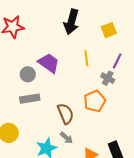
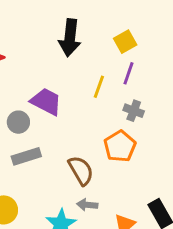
yellow line: (86, 58) -> (99, 87), turned 35
purple line: (117, 61) -> (128, 73), moved
gray arrow: (66, 138) -> (87, 205), turned 152

